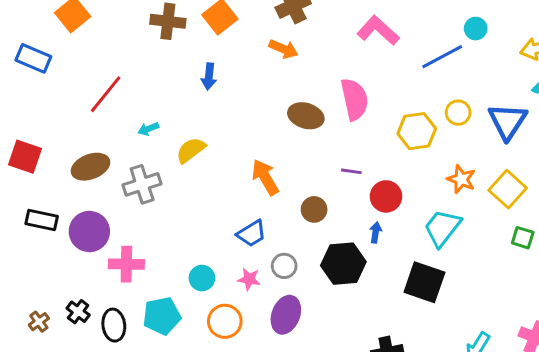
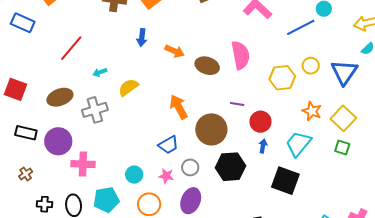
orange arrow: (284, 49) -> (174, 51), moved
brown circle: (314, 209) -> (211, 129), size x1.8
blue arrow: (376, 232) -> (263, 146), moved
green square: (523, 238) -> (342, 147), moved
black cross: (78, 312) -> (44, 204), moved, turned -35
brown cross: (39, 322) -> (26, 174), moved

